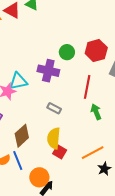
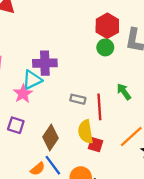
green circle: (67, 52) -> (105, 47), moved
purple cross: (48, 71) -> (45, 63), moved
red line: (87, 87) -> (99, 107), moved

